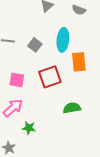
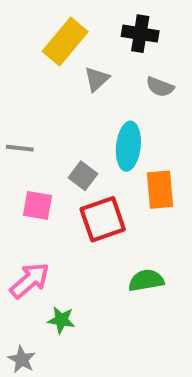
gray square: (35, 45) -> (83, 176), moved
pink square: (17, 80) -> (38, 205), moved

